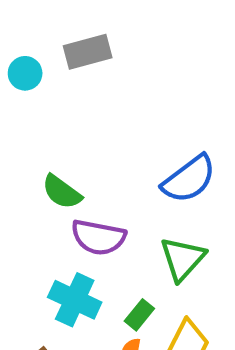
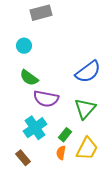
cyan circle: (25, 73) -> (24, 46), moved
cyan cross: (75, 300) -> (35, 128), turned 30

